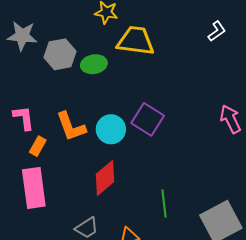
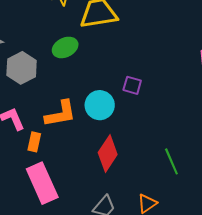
gray hexagon: (60, 54) -> (22, 68), moved
purple square: (148, 119) -> (132, 85), size x0.6
orange L-shape: (71, 127) -> (60, 114), turned -64

